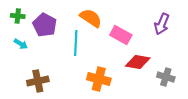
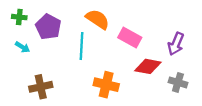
purple arrow: (162, 24) -> (176, 44), moved

